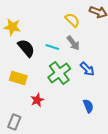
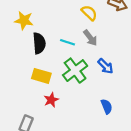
black semicircle: (26, 48) -> (39, 43), turned 36
yellow rectangle: (18, 78) -> (41, 76), moved

